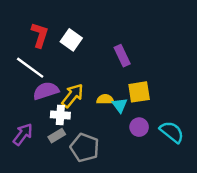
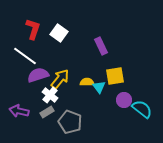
white cross: (60, 115) -> (50, 95), turned 35
purple circle: (139, 127) -> (124, 100), moved
purple arrow: (23, 134) -> (19, 111), turned -114

